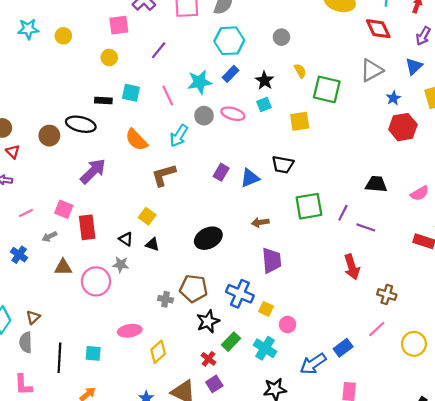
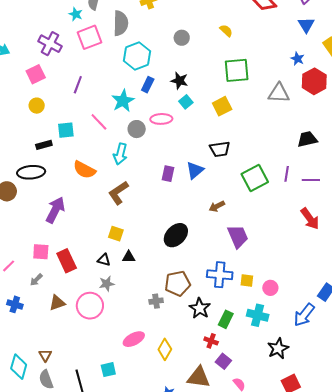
gray triangle: (372, 70) -> (279, 93), moved, turned 50
yellow semicircle: (300, 71) -> (226, 31), moved

